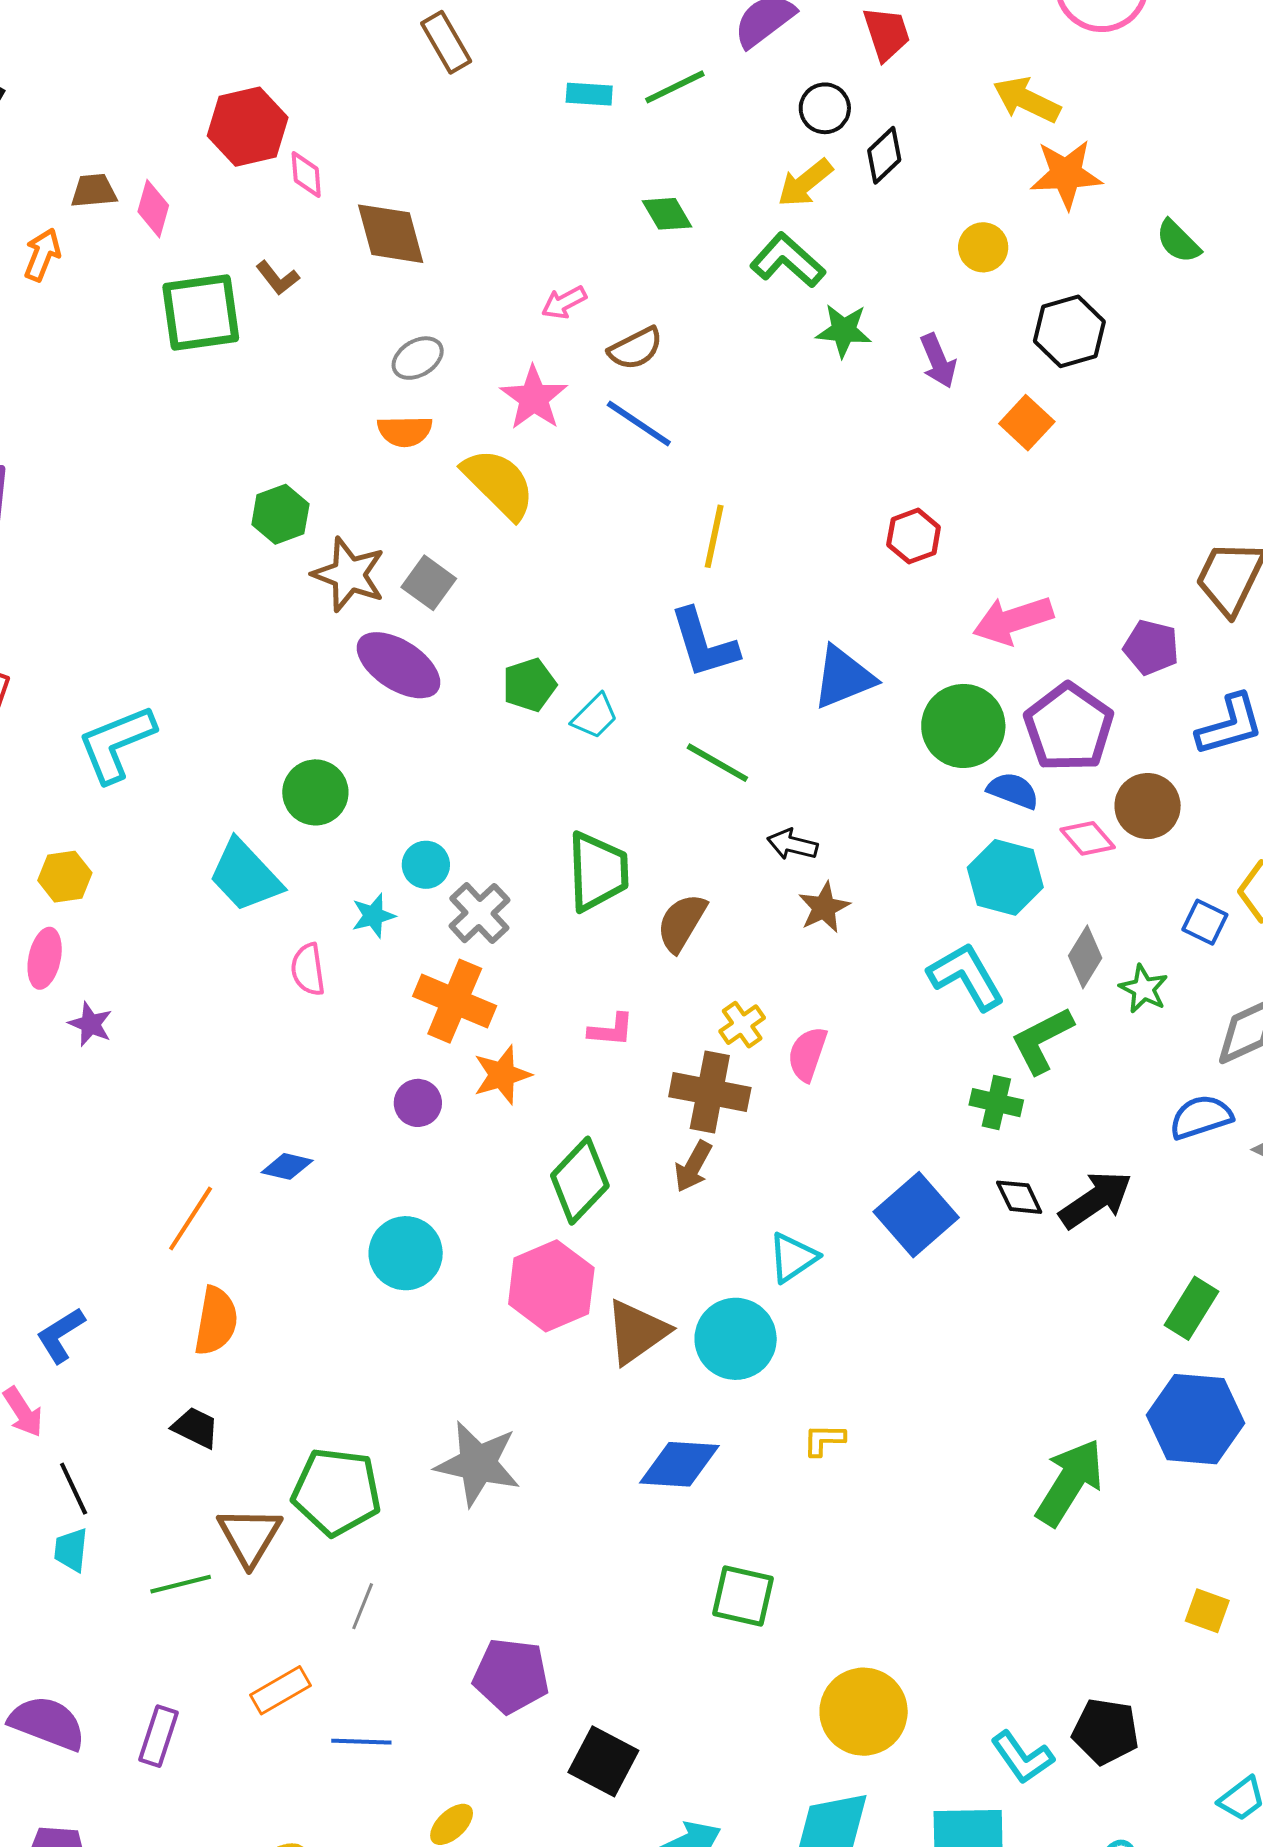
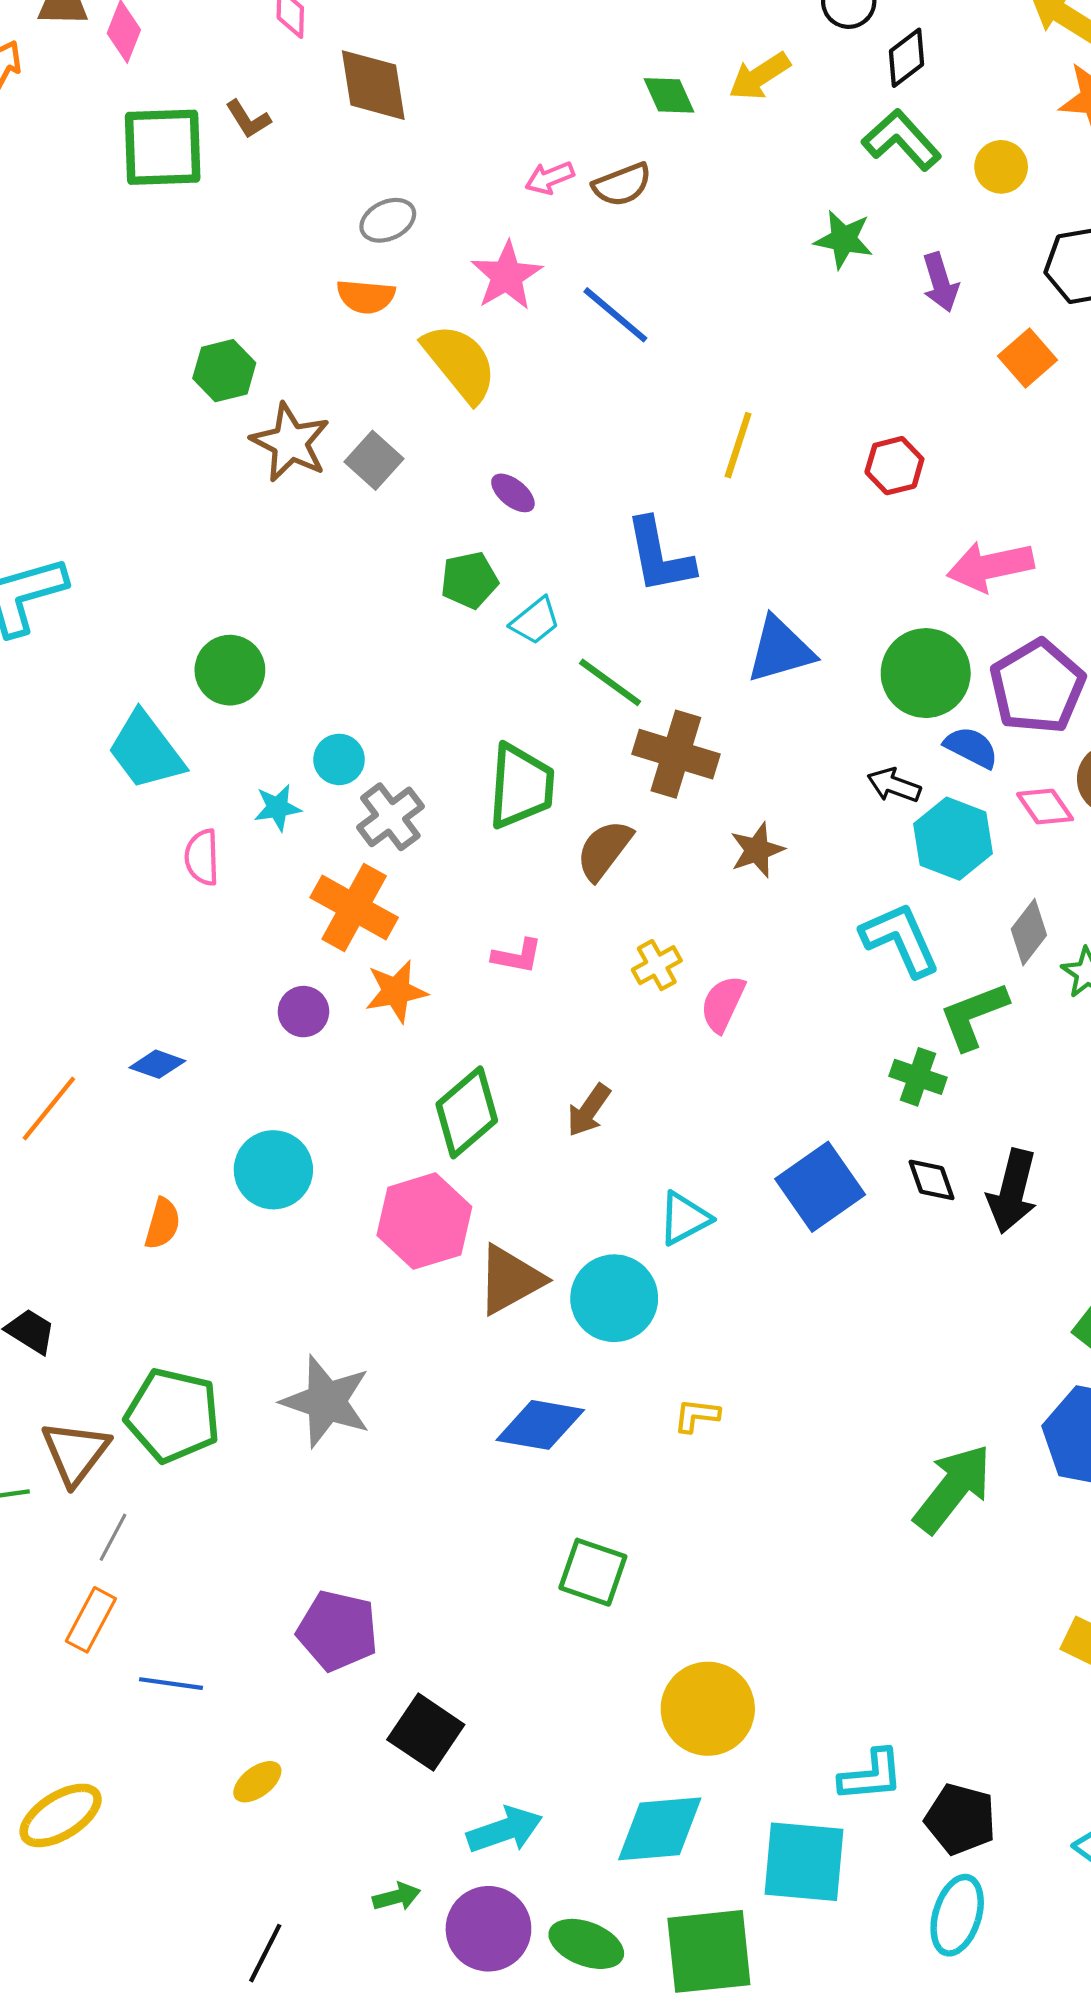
yellow arrow: (805, 183) -> (759, 76), moved
green L-shape: (788, 260) -> (902, 140), moved
brown semicircle: (635, 348) -> (622, 185), moved
yellow line: (714, 536) -> (738, 445), moved
purple ellipse: (399, 665) -> (513, 493), moved, size x0.5
blue triangle: (844, 677) -> (780, 650), moved
green line: (717, 763) -> (610, 682), moved
black arrow: (792, 845) -> (894, 785), moved
brown cross: (710, 1092) -> (676, 754), moved
black arrow: (1096, 1200) -> (1012, 1191), turned 132
orange semicircle: (216, 1321) -> (162, 1224), moved, size x0.7
gray line: (363, 1606) -> (113, 1537), moved
orange rectangle: (281, 1690) -> (91, 1620), turned -38
black pentagon: (1106, 1731) -> (960, 1819), moved
cyan L-shape: (1022, 1757) -> (871, 1775), turned -66

